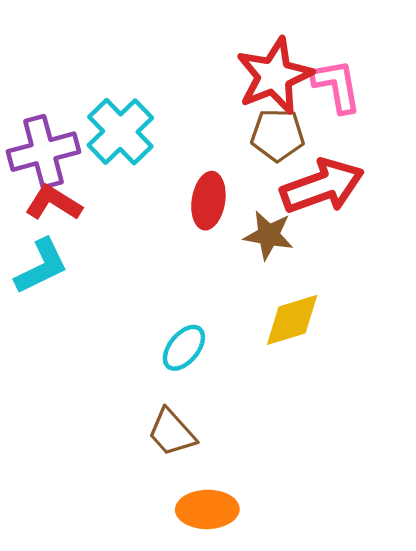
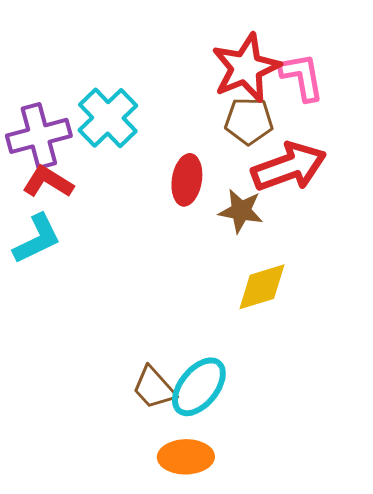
cyan ellipse: (184, 348) -> (199, 387), moved, size x1.4

